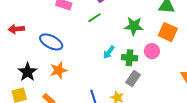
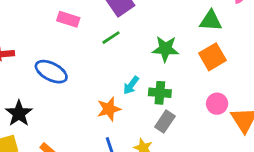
orange square: (168, 32) -> (213, 57), turned 36
pink circle: (152, 51) -> (217, 104), moved
orange star: (59, 70) -> (109, 109), moved

